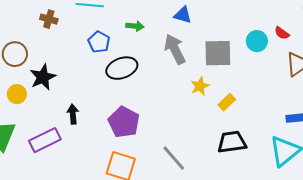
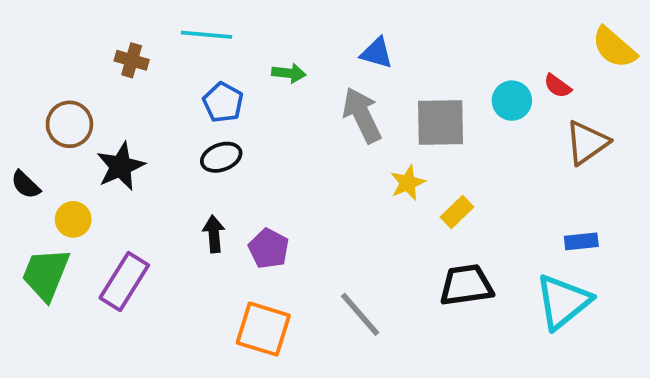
black ellipse: (122, 68) -> (221, 157), moved, size x0.7
yellow circle: (17, 94) -> (73, 219), moved
black arrow: (73, 114) -> (214, 234), moved
purple pentagon: (124, 122) -> (269, 249), size x0.7
purple rectangle: (45, 140) -> (124, 282), turned -32

